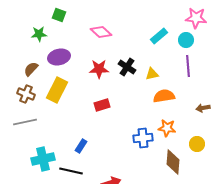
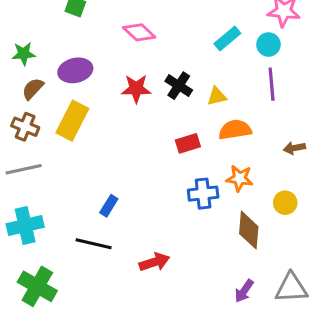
green star: (39, 34) -> (24, 54), moved
red rectangle: (102, 105) -> (188, 143), moved
cyan cross: (43, 159) -> (25, 226), moved

